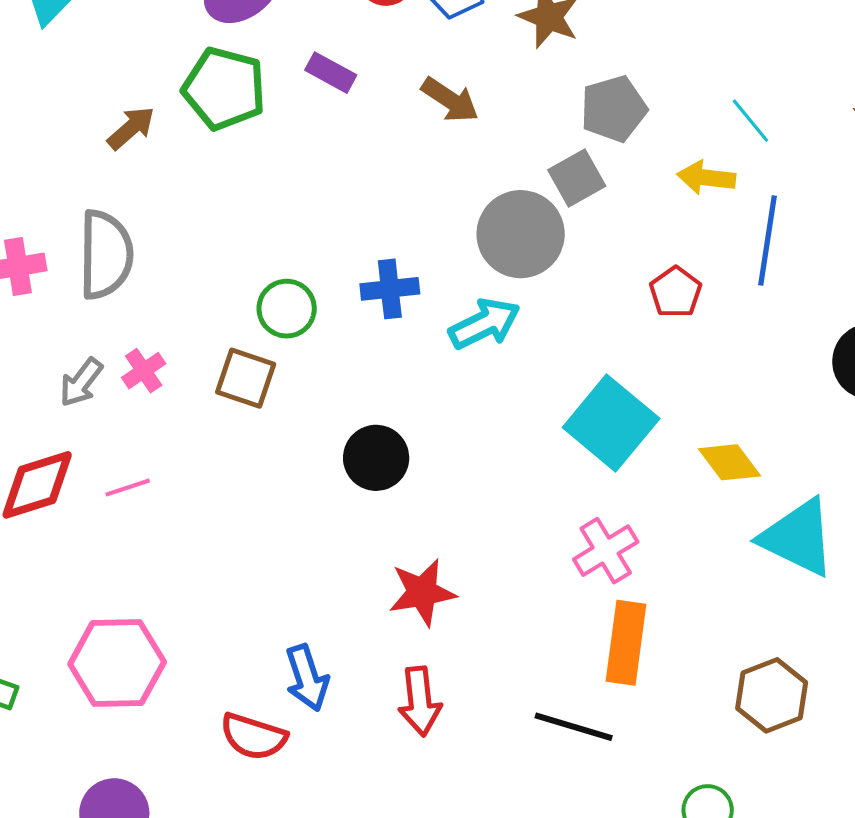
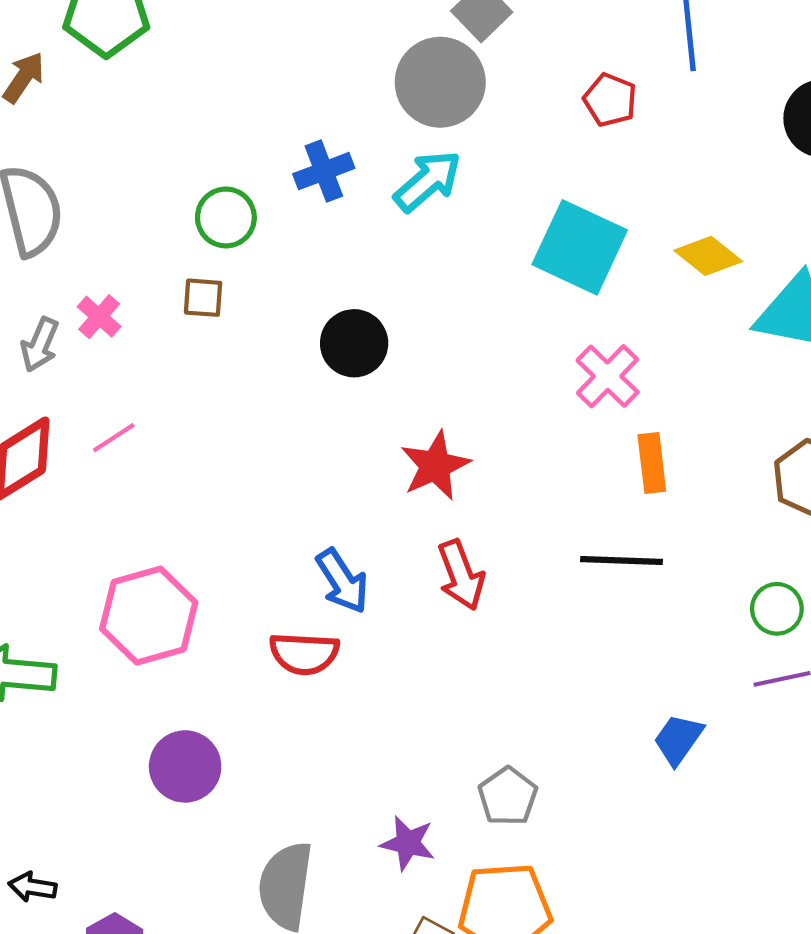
brown square: (246, 378) -> (203, 298), size x0.7
orange rectangle: (626, 643) -> (652, 463), size x0.7

